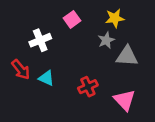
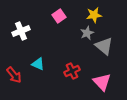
white cross: (40, 40) -> (21, 31), moved
gray triangle: (127, 56) -> (104, 46), turned 36
red arrow: (21, 70) -> (14, 75), moved

